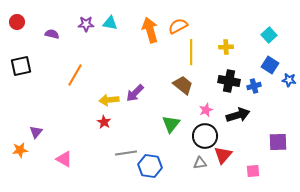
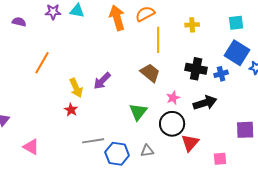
cyan square: (269, 35) -> (236, 23), turned 35
yellow cross: (226, 47) -> (192, 25), moved
blue square: (270, 65) -> (237, 53), size x1.4
yellow arrow: (109, 100) -> (76, 88), turned -108
gray triangle: (200, 163) -> (147, 151), moved

